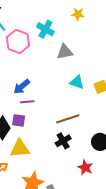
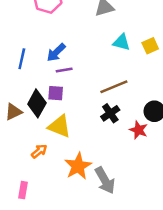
yellow triangle: (20, 149) -> (60, 126), turned 30
red star: (85, 167) -> (138, 130), moved

